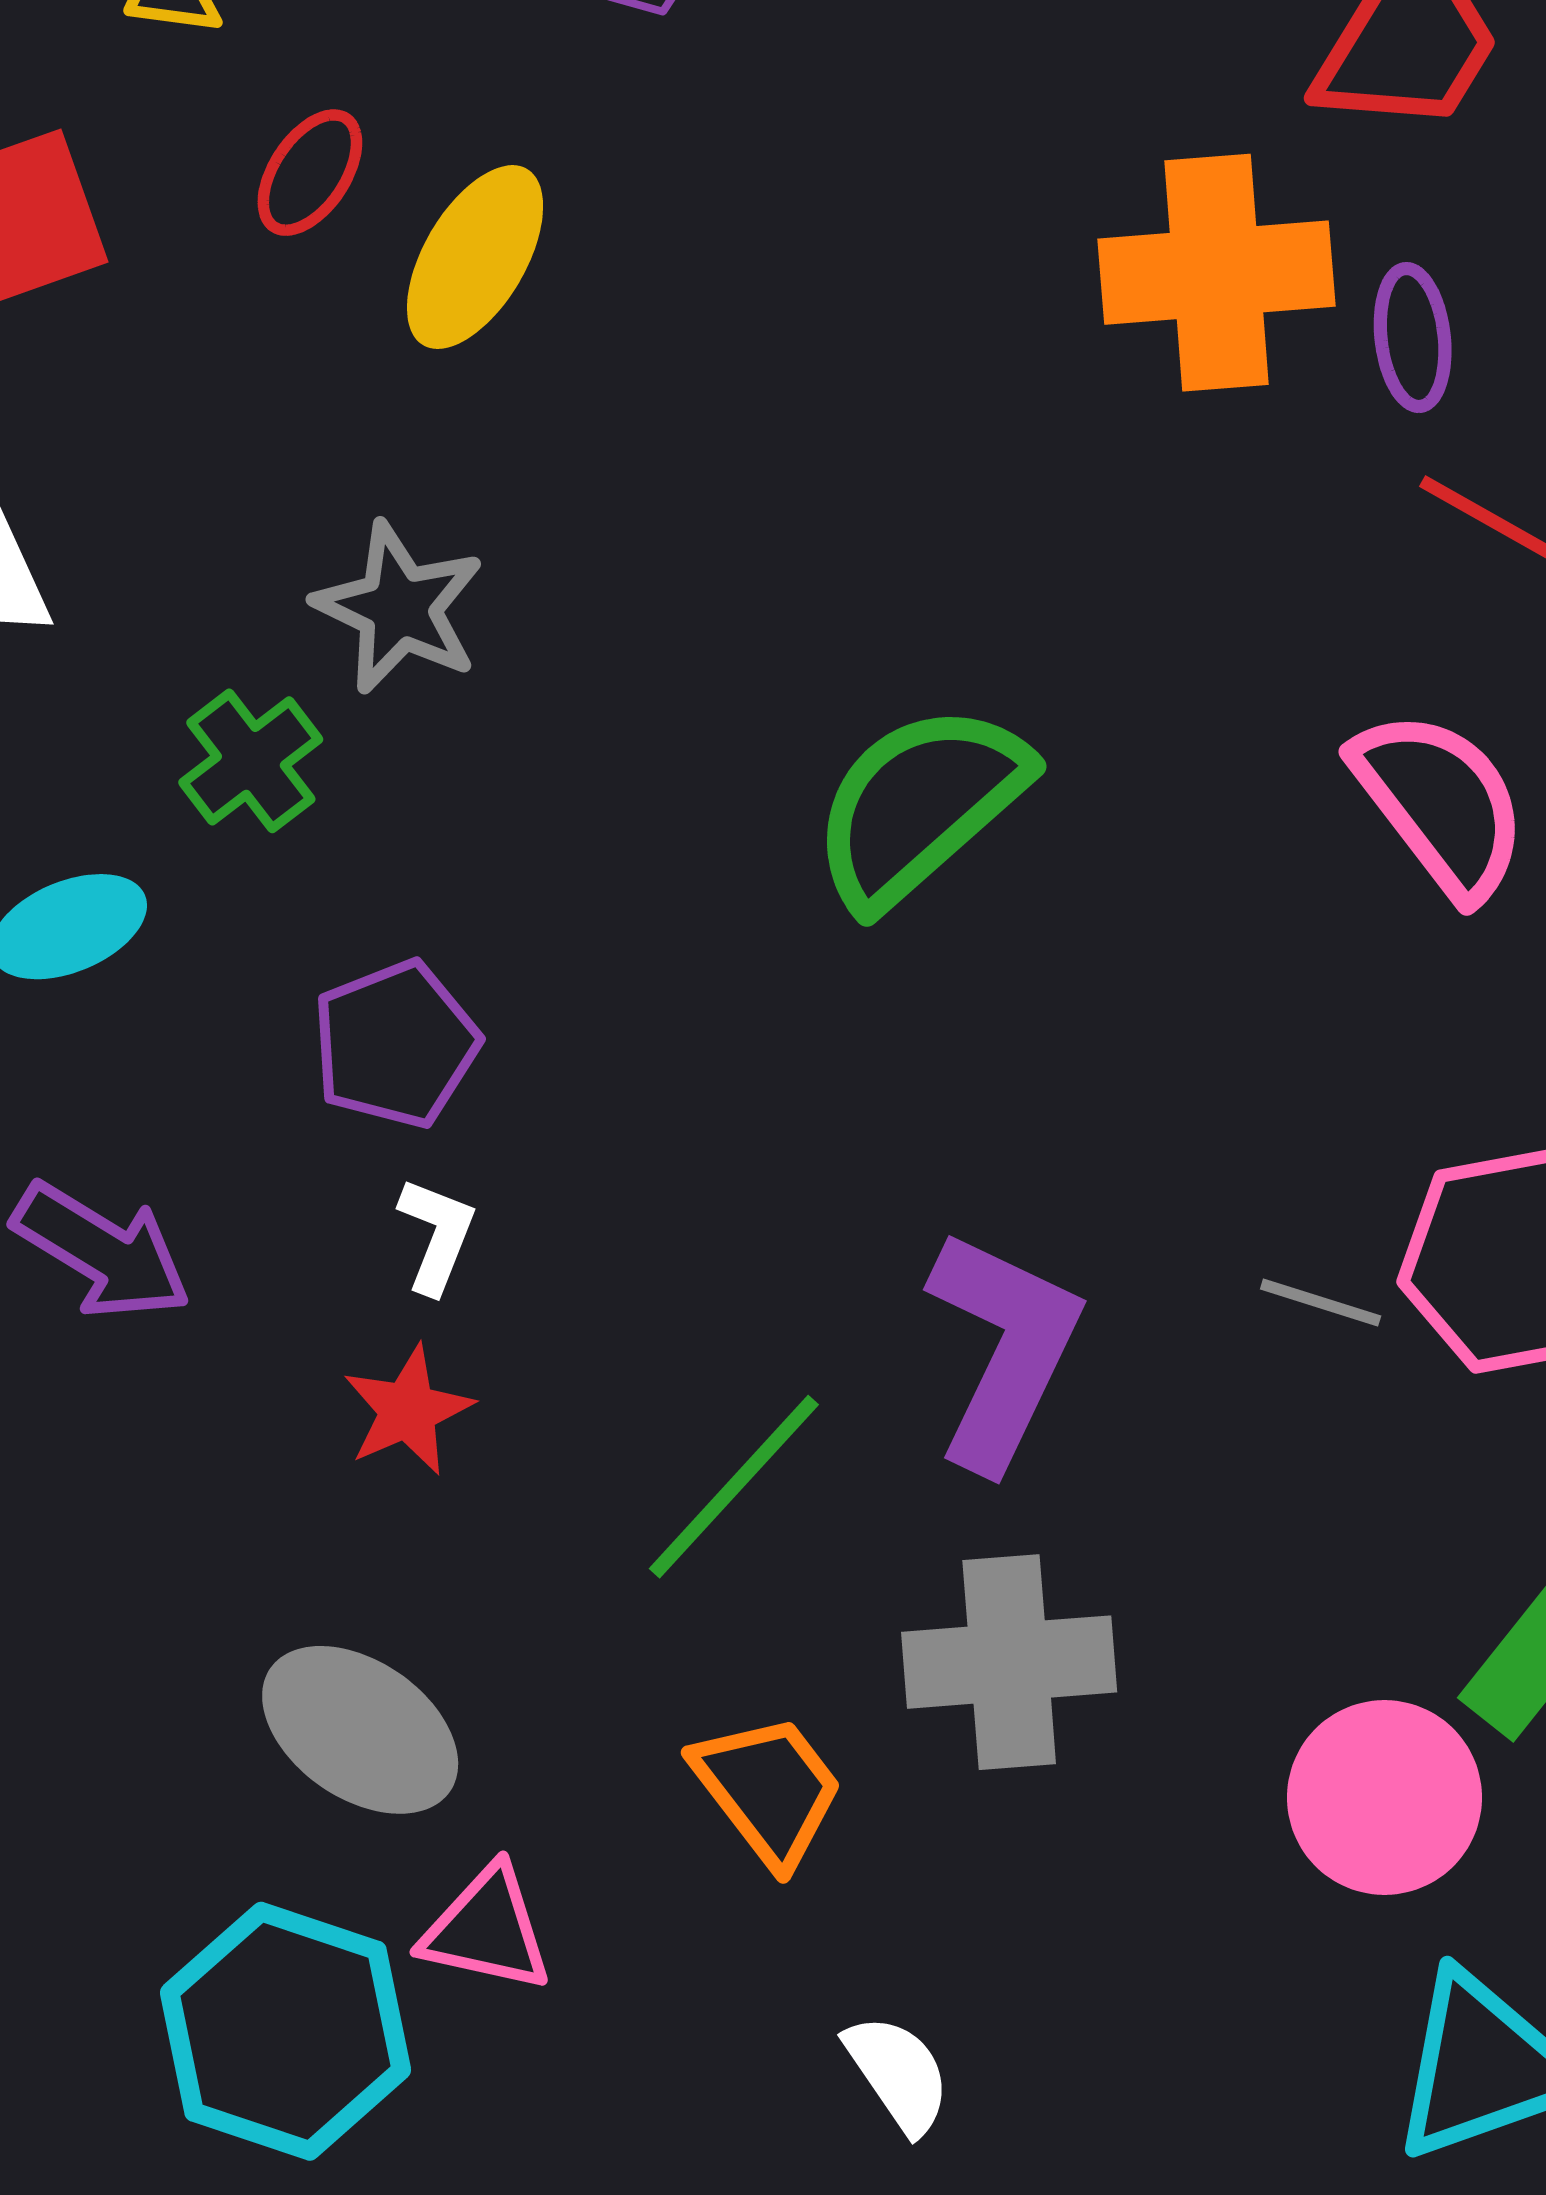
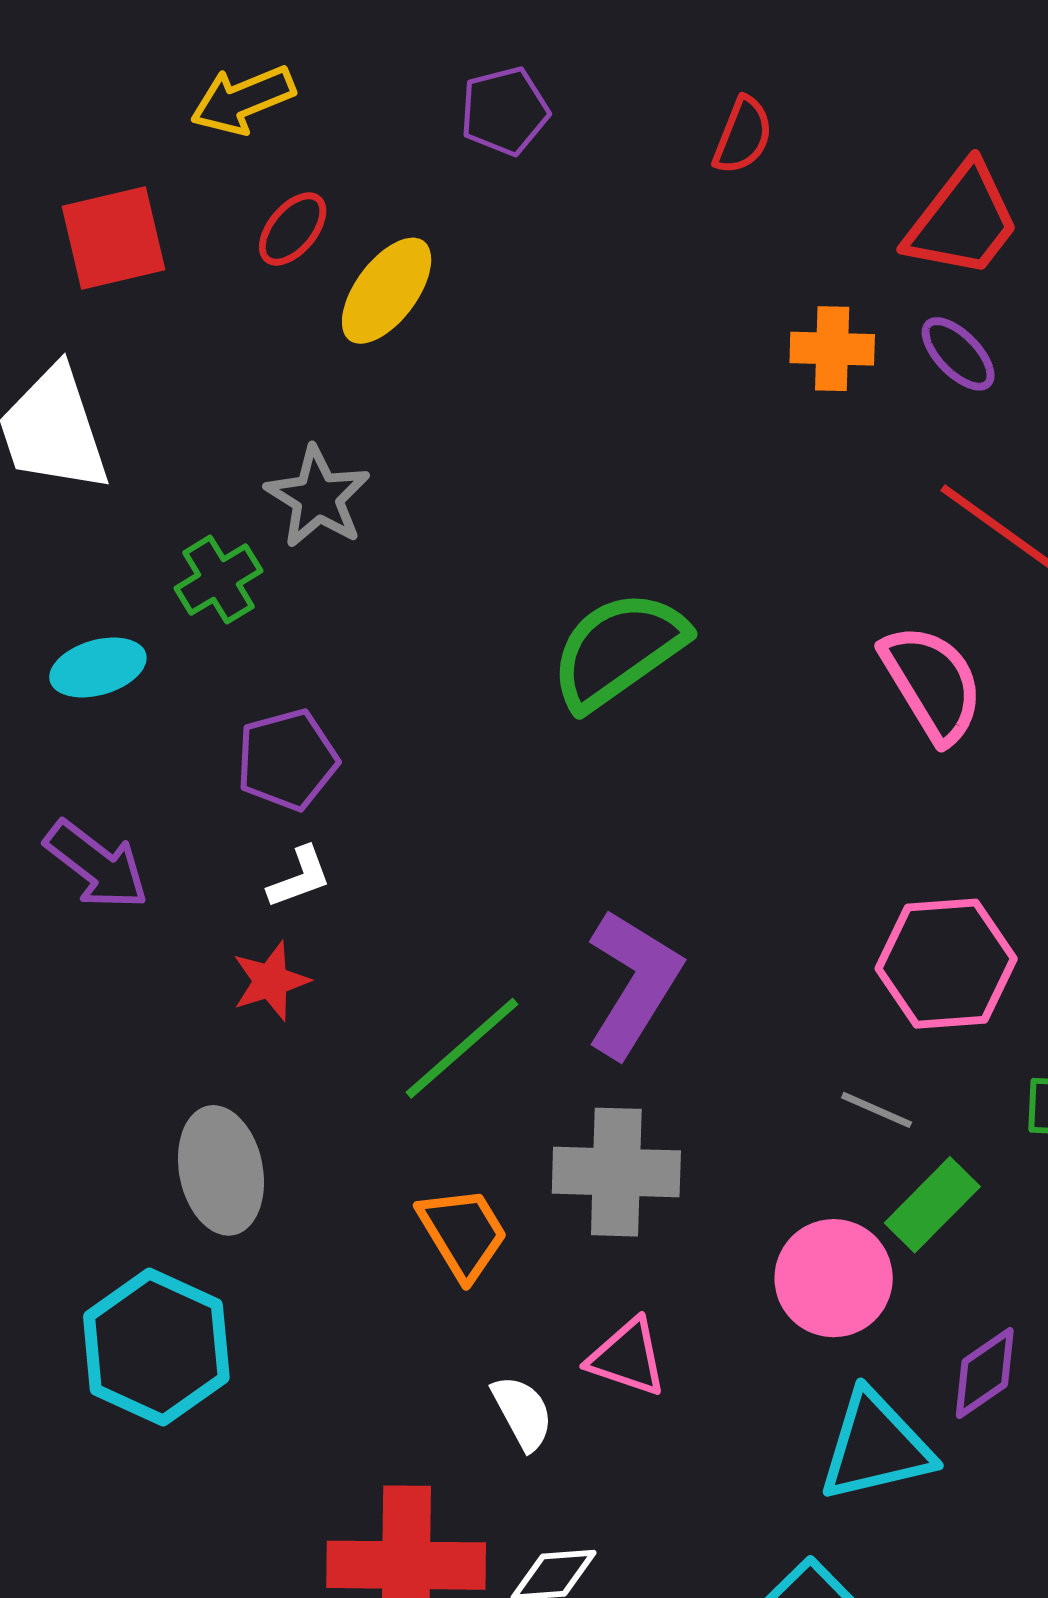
orange cross: (1217, 273) -> (832, 349), size x0.6
purple ellipse: (1413, 338) -> (958, 354), moved, turned -44
white L-shape: (437, 1235) -> (299, 877), turned 42
gray line: (1321, 1303) -> (877, 1110), moved
gray ellipse: (360, 1730) -> (221, 1170), turned 38
pink triangle: (487, 1929) -> (627, 1358), moved

